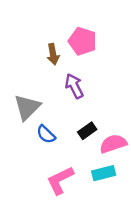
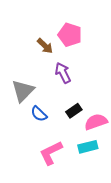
brown arrow: (53, 54) -> (45, 46), turned -36

